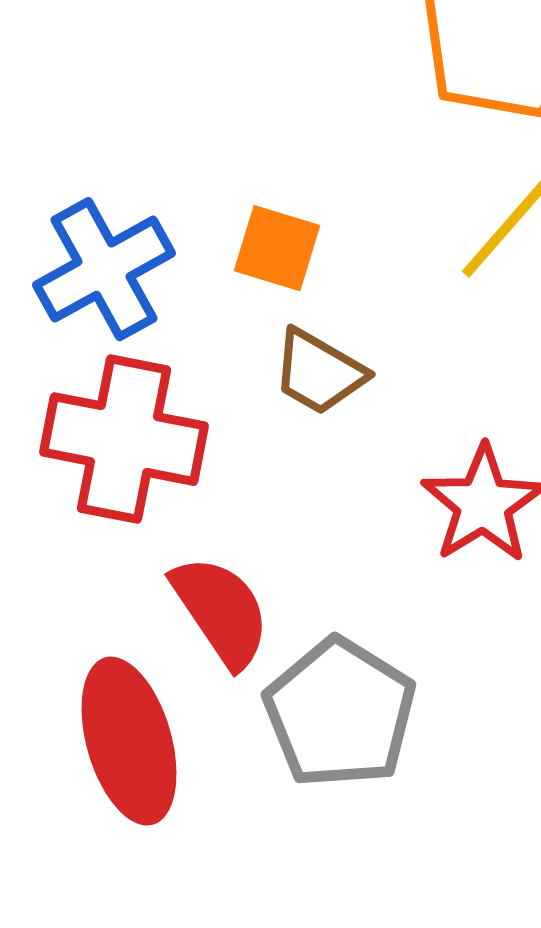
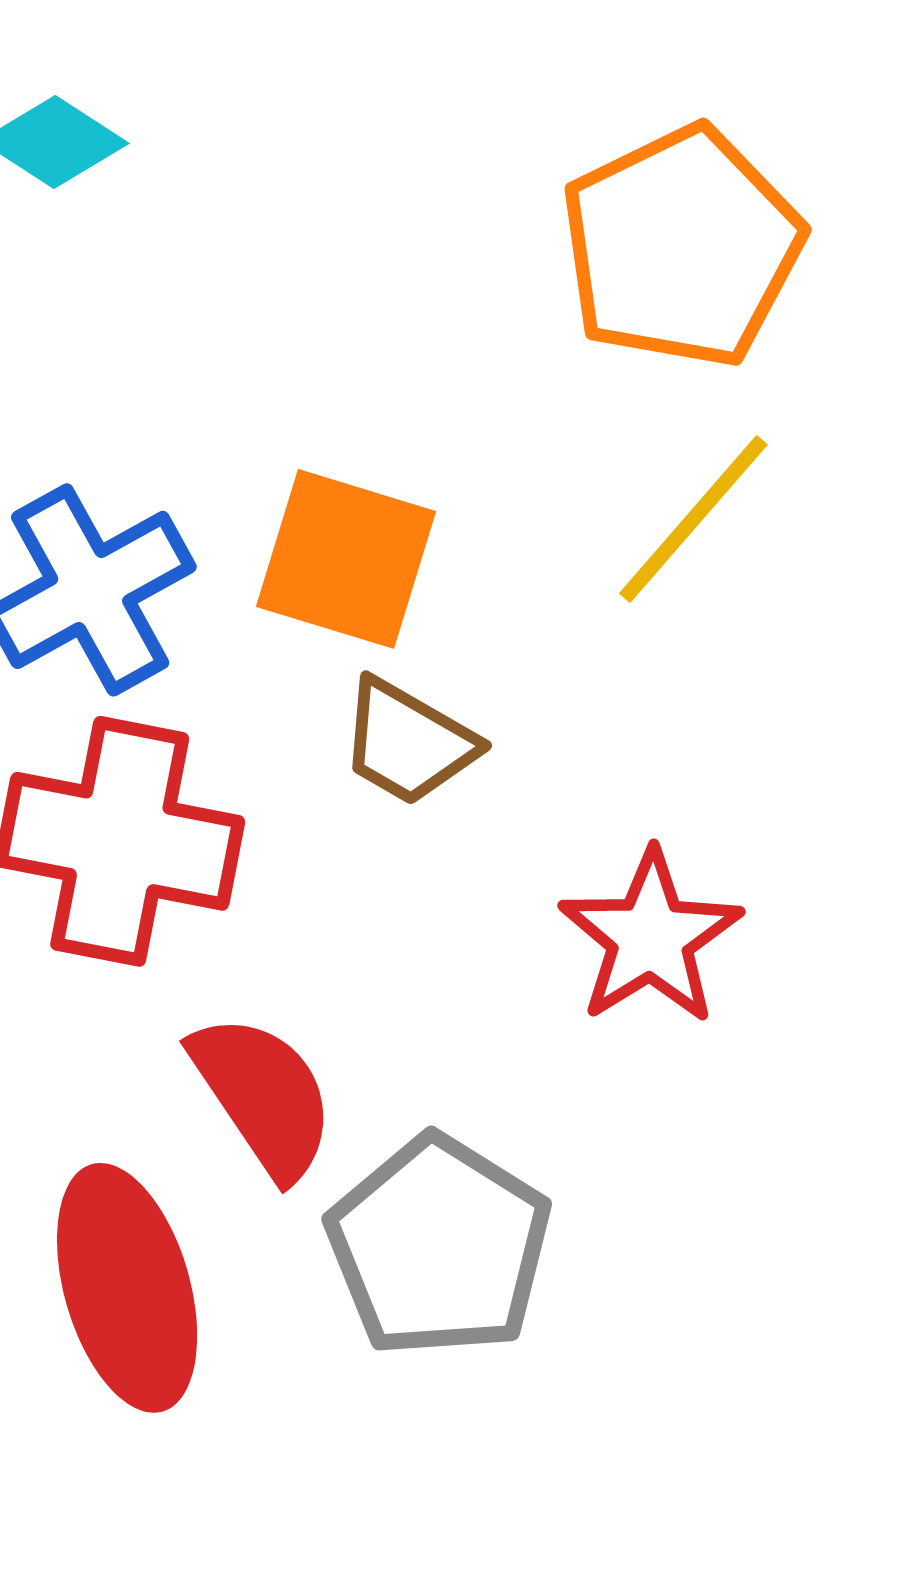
orange square: (277, 248) -> (346, 559), size x1.4

